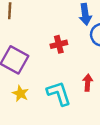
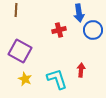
red cross: (59, 44) -> (59, 30), moved

